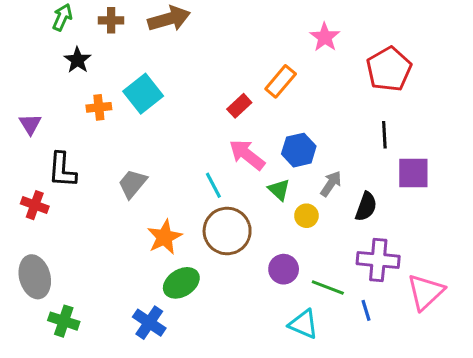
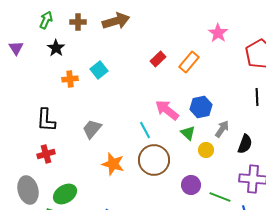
cyan square: (143, 94) -> (99, 70), size x0.7
red rectangle: (239, 106) -> (158, 59), moved
purple triangle: (30, 124) -> (16, 48), moved
red cross: (35, 205) -> (46, 154), moved, turned -36
orange star: (165, 237) -> (113, 164), turned -30
green ellipse: (181, 283) -> (65, 194), moved

